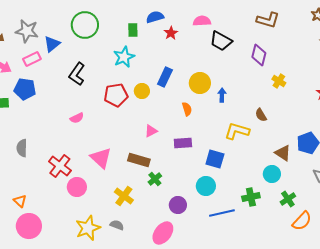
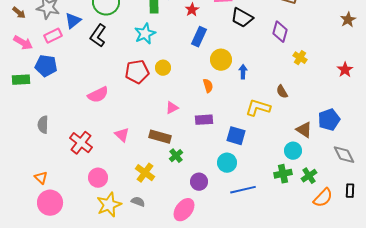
black L-shape: (77, 74) -> (98, 36), moved
blue rectangle: (165, 77) -> (199, 37), moved
pink semicircle: (77, 118) -> (98, 95), size x1.5
pink triangle: (101, 158) -> (122, 135), size x0.7
pink circle: (77, 187) -> (98, 178), moved
green cross: (251, 197) -> (283, 174), moved

